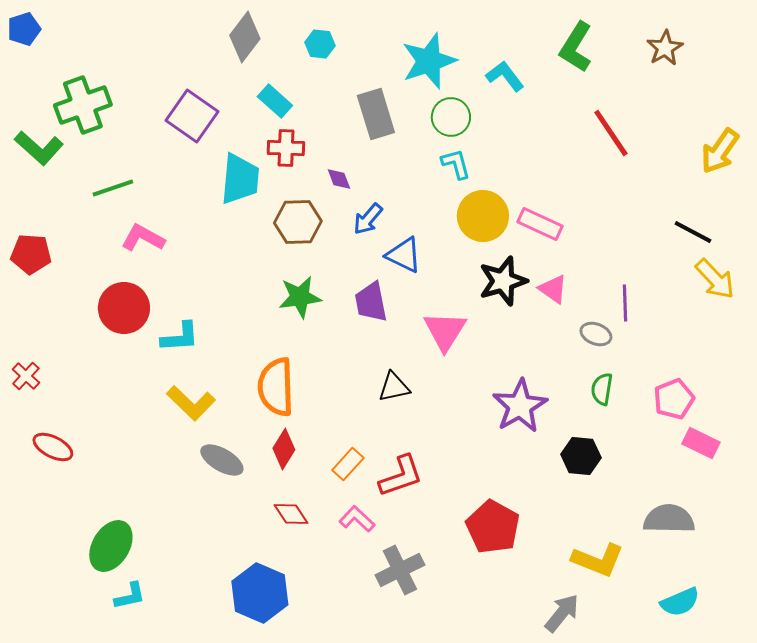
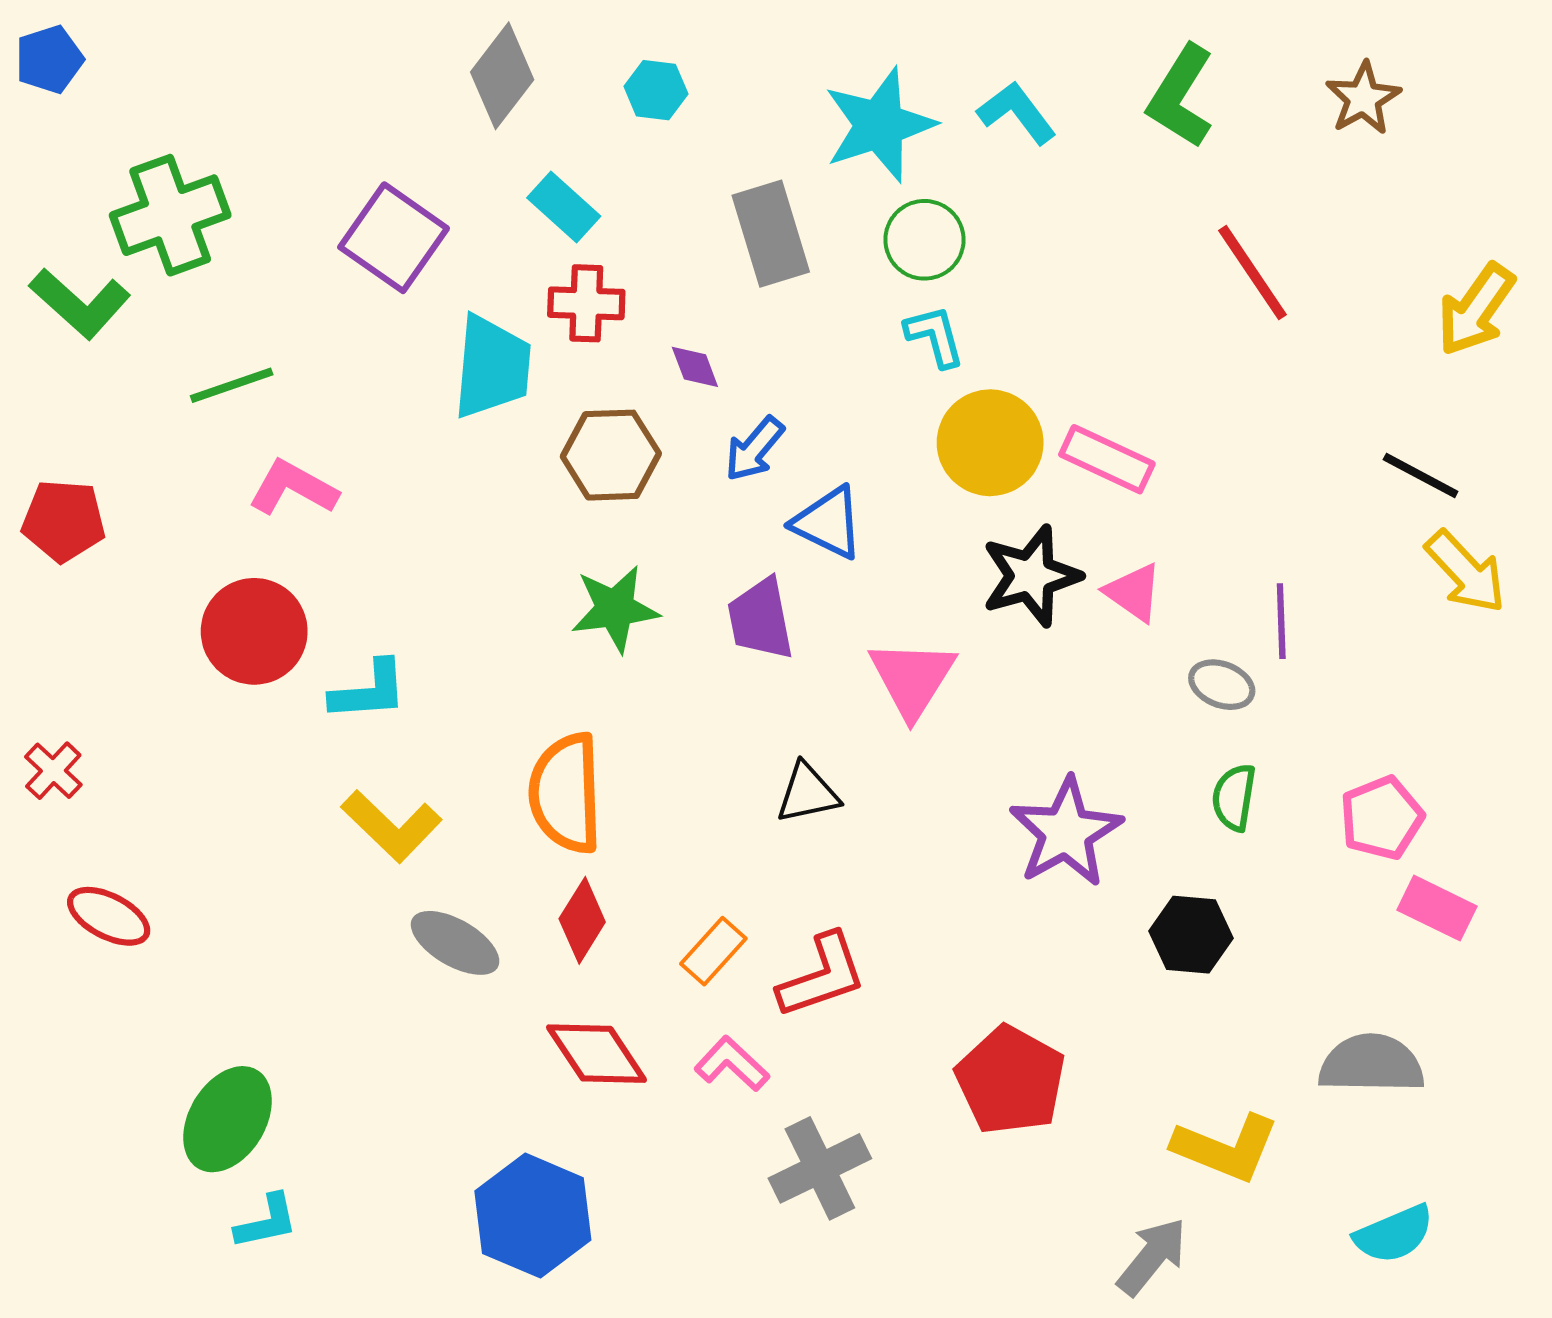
cyan L-shape: (505, 76) -> (1017, 113), moved
red diamond: (291, 514) -> (597, 1054), size x1.4

